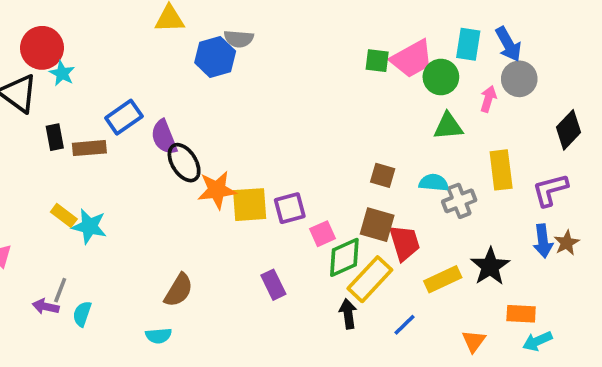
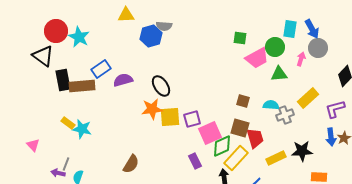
pink trapezoid: (412, 59) -> (257, 58), moved
cyan star: (62, 73) -> (79, 37), moved, size x1.5
black rectangle: (55, 137) -> (63, 80), size x1.5
purple semicircle: (164, 137) -> (123, 80), turned 96
brown rectangle: (89, 148) -> (82, 86), size x1.4
black ellipse: (184, 163) -> (161, 86), moved
yellow rectangle: (501, 170) -> (308, 98), turned 55
pink square: (323, 234) -> (210, 133), size x1.6
black star: (490, 266) -> (302, 151), turned 30
purple rectangle: (273, 285) -> (195, 161), moved

